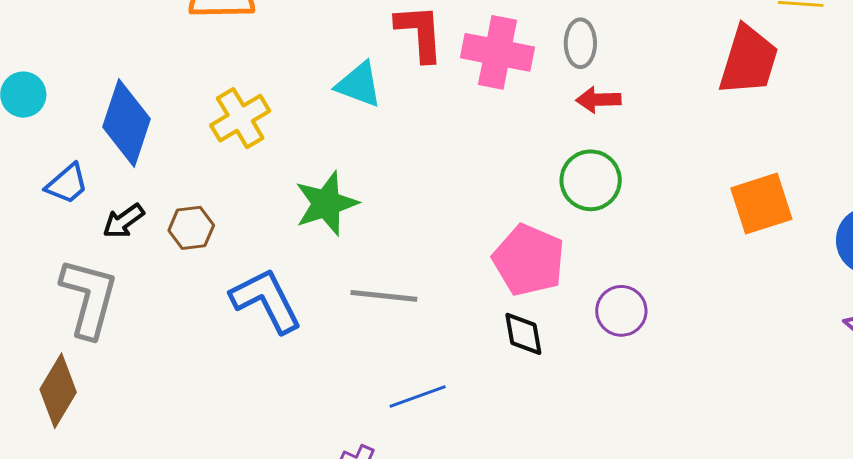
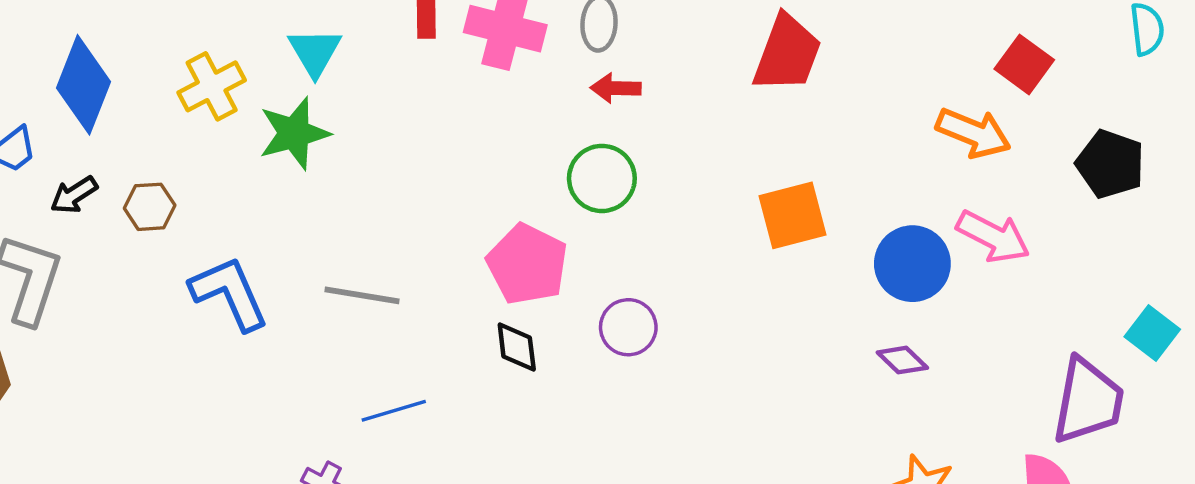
cyan triangle: (359, 85) -> (315, 52), moved, turned 36
green star: (326, 203) -> (294, 133), moved

